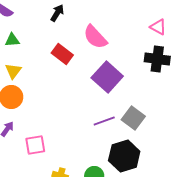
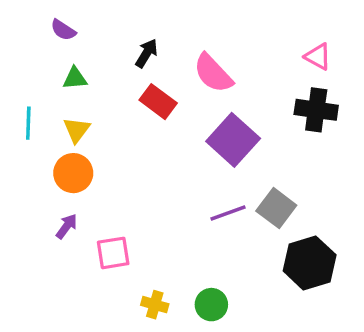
black arrow: (57, 13) -> (146, 53), moved
black hexagon: (124, 156) -> (310, 263), moved

